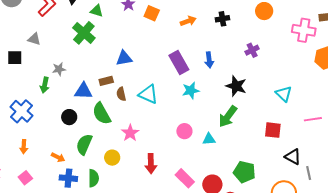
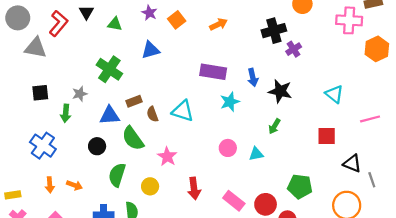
orange square: (152, 13) -> (177, 20), turned 35
black cross: (222, 19) -> (274, 31), moved, size x1.5
green cross: (84, 33) -> (109, 69), moved
gray triangle: (34, 39) -> (36, 48), moved, size x1.5
black square: (15, 58) -> (40, 93), moved
blue triangle: (124, 58) -> (151, 50), moved
blue arrow: (209, 60) -> (253, 77), moved
purple rectangle: (179, 62) -> (213, 72), turned -45
green arrow: (228, 116) -> (274, 126), size x0.6
orange arrow: (58, 157) -> (75, 185), moved

